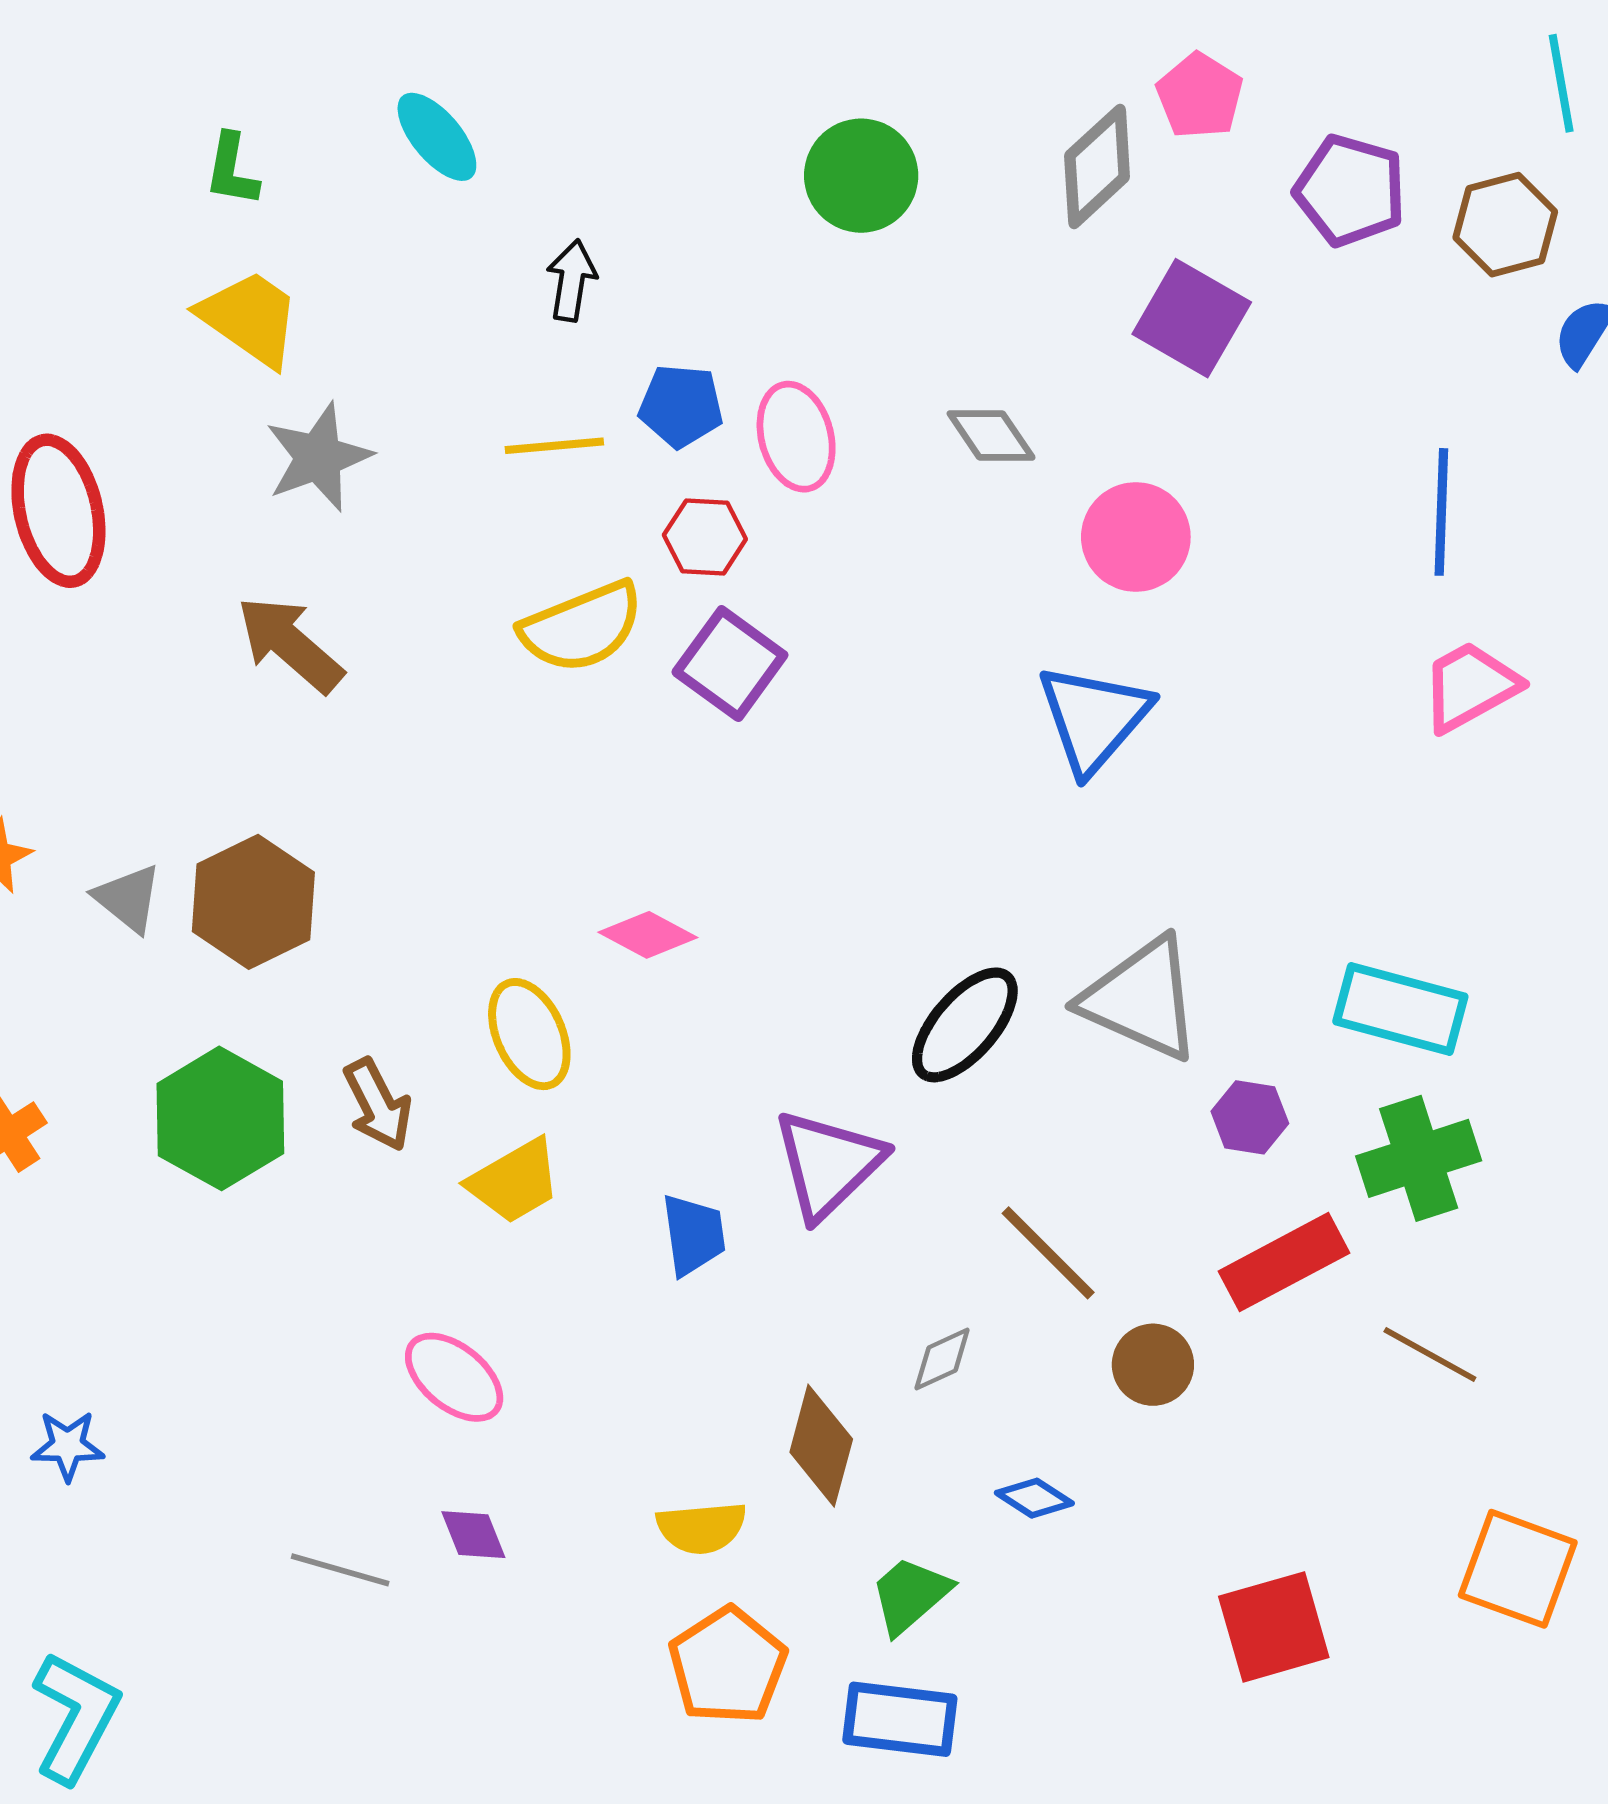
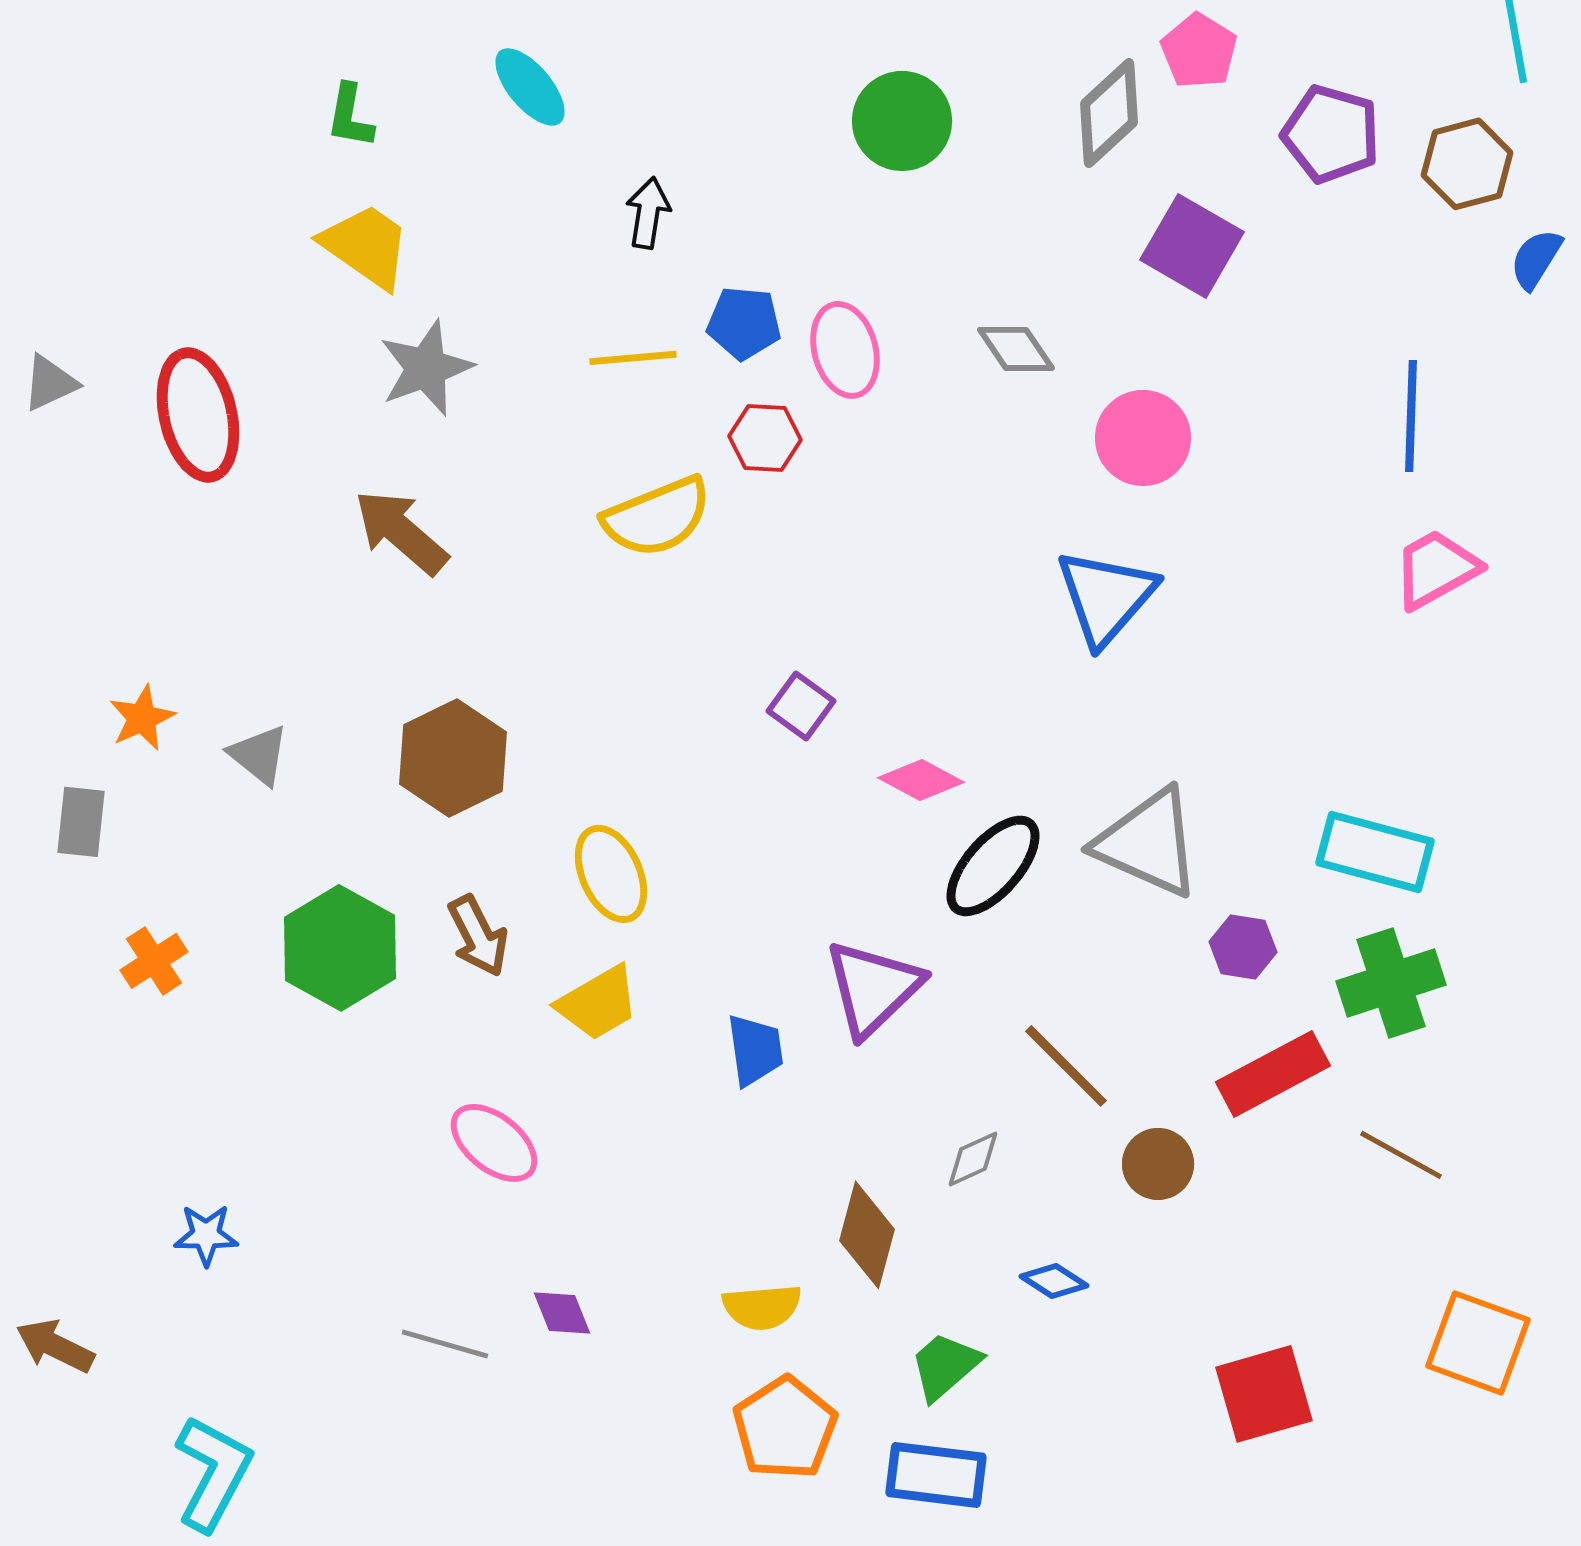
purple square: (730, 664) -> (801, 706), moved, size x0.7
brown hexagon: (253, 902) -> (453, 758), moved
pink diamond: (648, 935) -> (921, 780), moved
pink ellipse: (454, 1377) -> (494, 1143), moved

